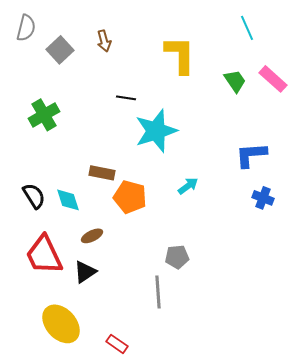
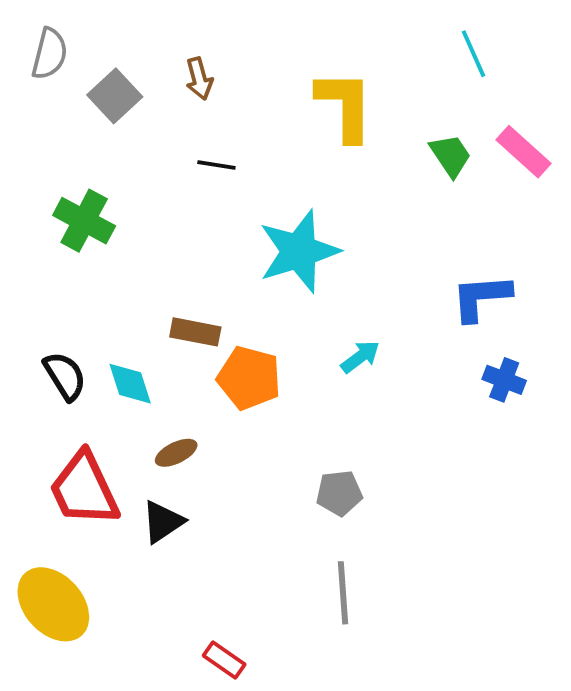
black line: (126, 98) -> (216, 165), moved
green cross: (44, 115) -> (84, 221), turned -32
gray line: (158, 292) -> (343, 593), moved
yellow ellipse: (61, 324) -> (53, 604), moved

